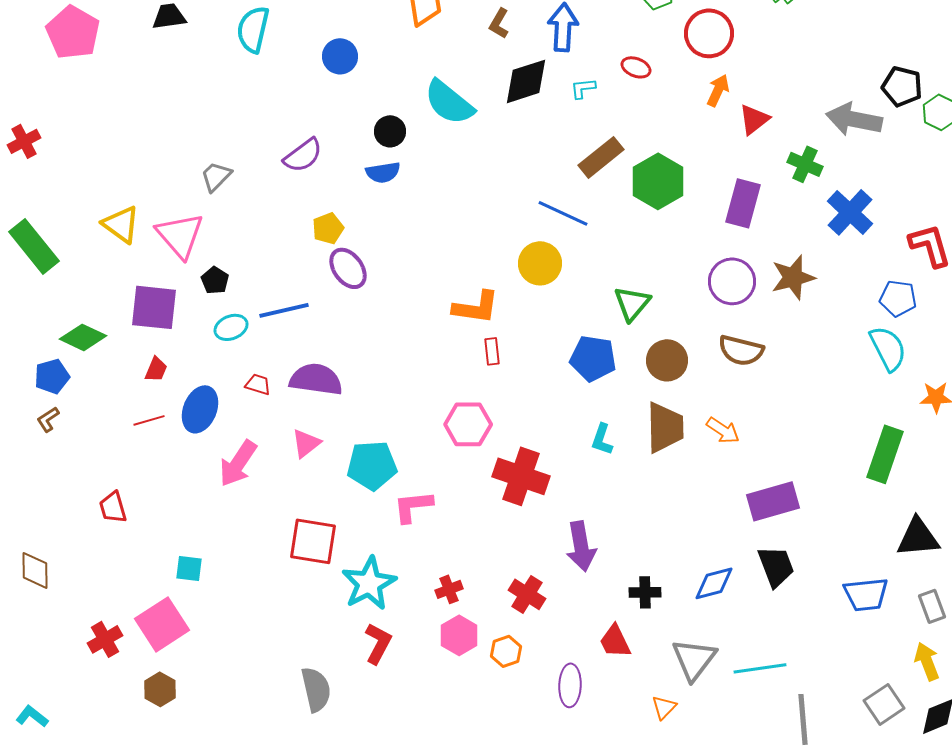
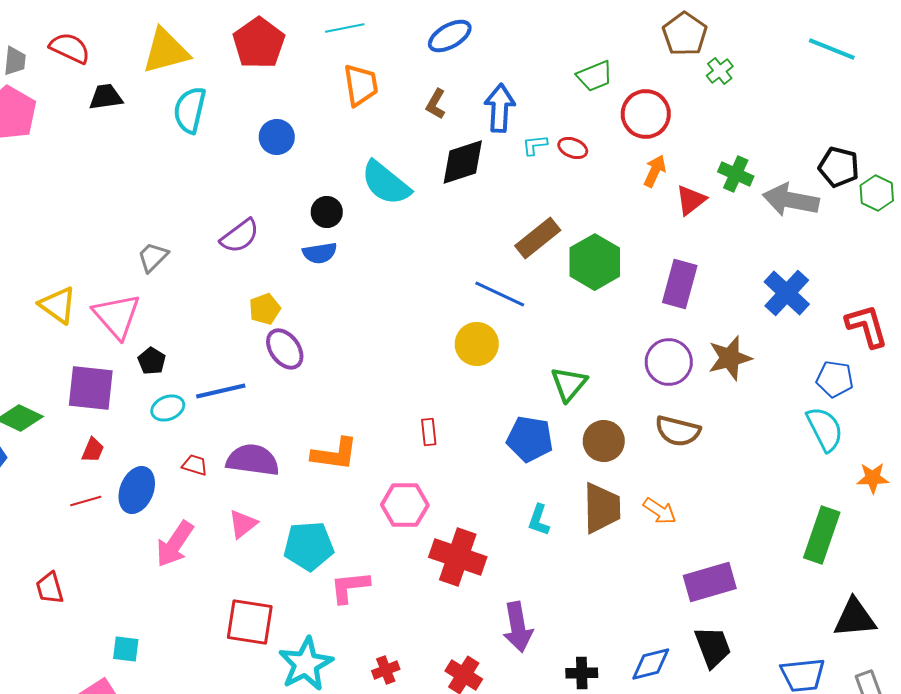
cyan L-shape: (583, 88) -> (535, 145), moved
green cross: (805, 164) -> (736, 174), moved
orange L-shape: (476, 307) -> (335, 454), moved

